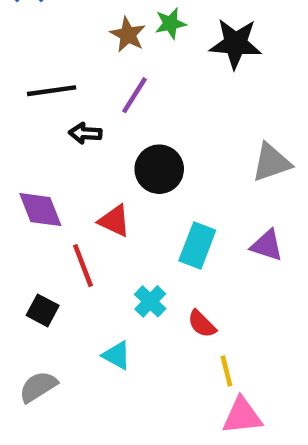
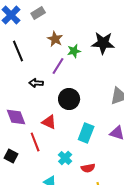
green star: (170, 23) -> (74, 51), moved
black line: (52, 91) -> (18, 51), moved, turned 75
black square: (43, 310) -> (11, 156), moved
red semicircle: (202, 324) -> (88, 168), turned -56

